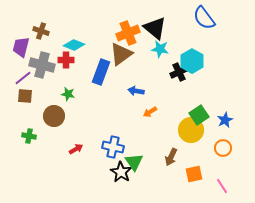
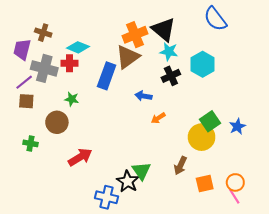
black cross: (179, 72) -> (171, 76), moved
blue cross: (113, 147) -> (107, 197), moved
orange circle: (223, 148) -> (235, 182), moved
red arrow: (76, 149) -> (80, 157), size x1.6

